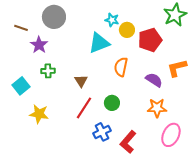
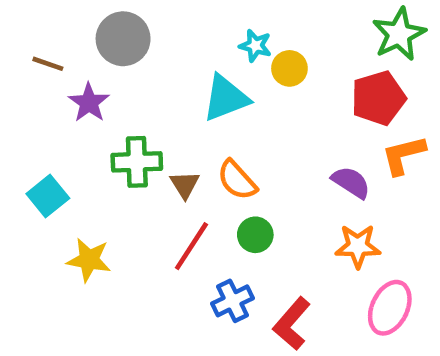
red pentagon: (150, 40) -> (378, 98), moved
orange semicircle: (121, 67) -> (237, 180), moved, turned -54
green cross: (48, 71) -> (137, 162), moved, size x1.5

